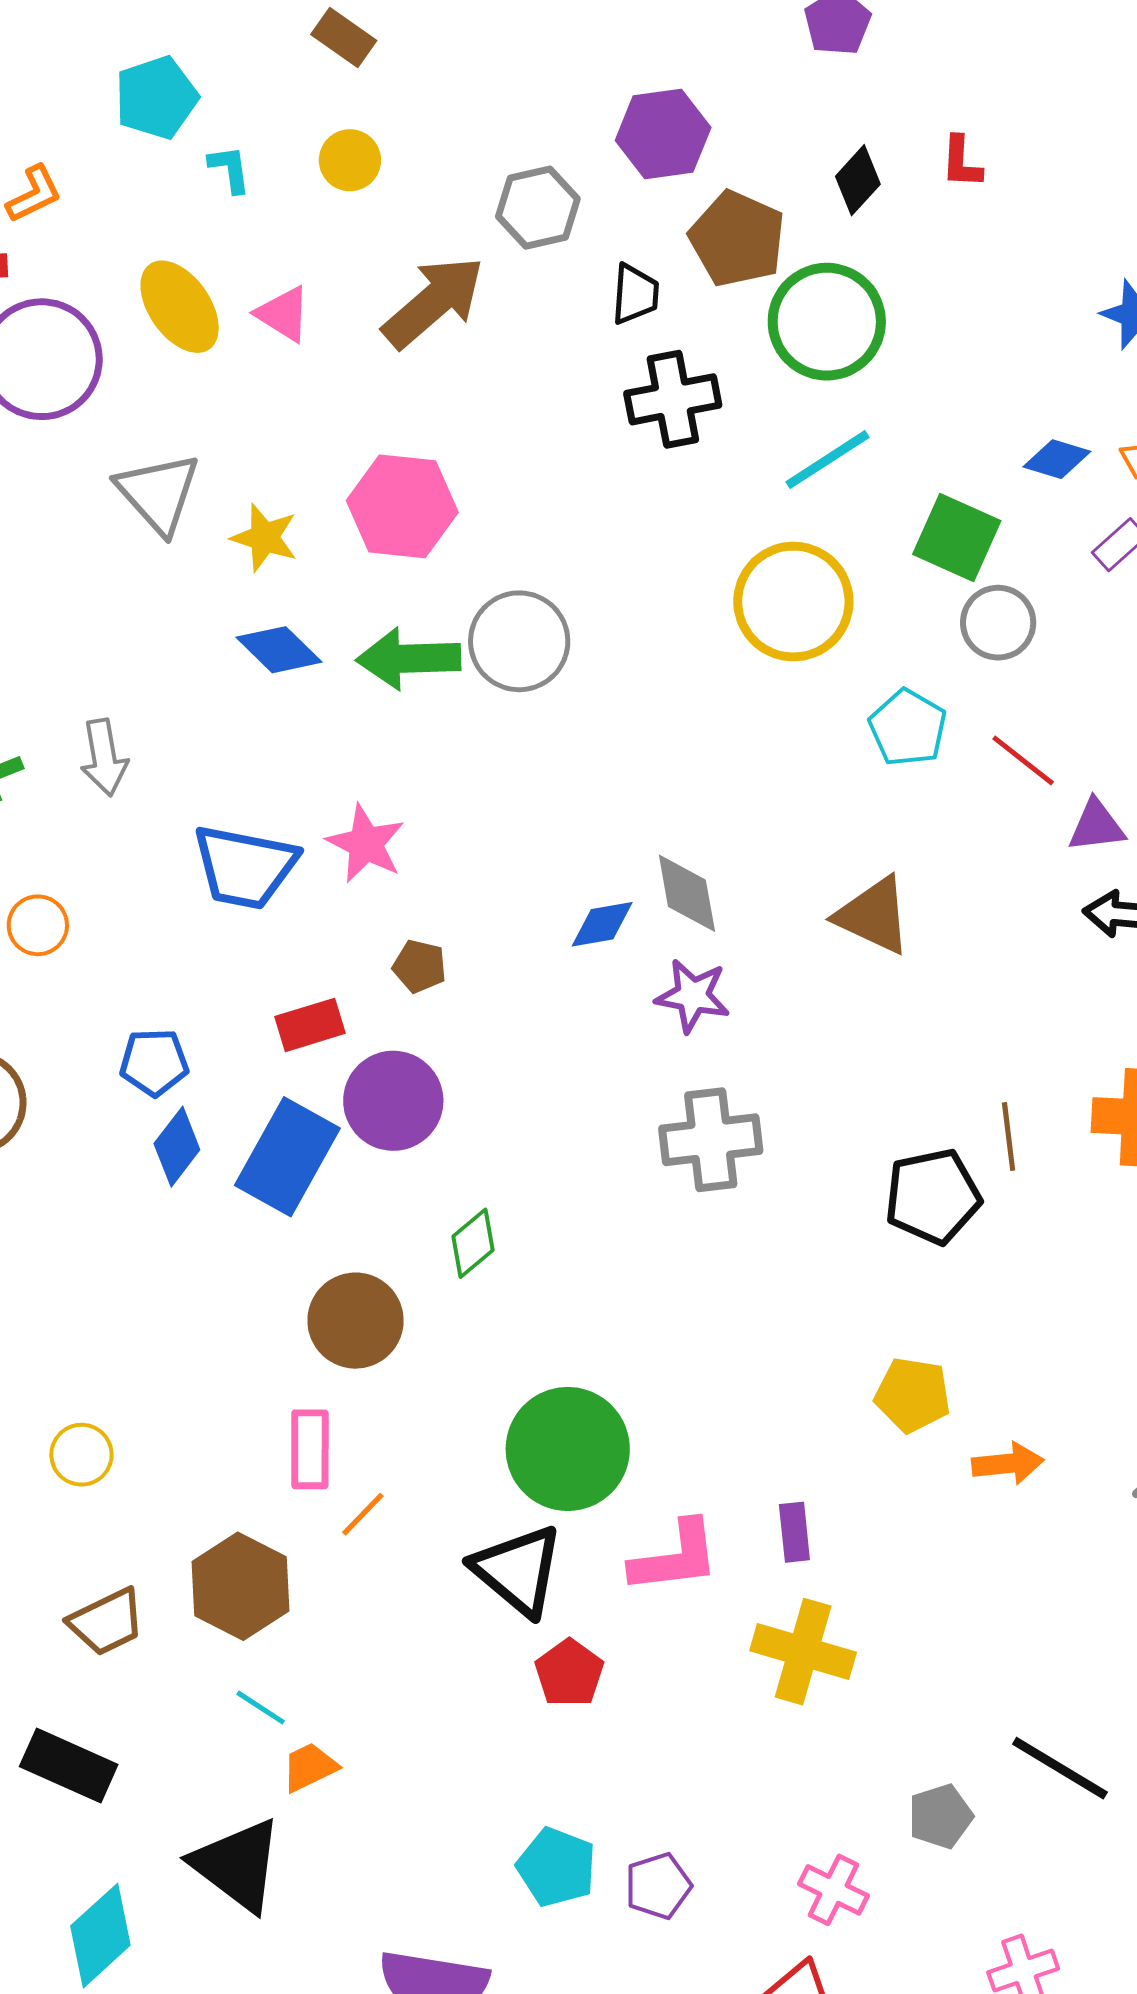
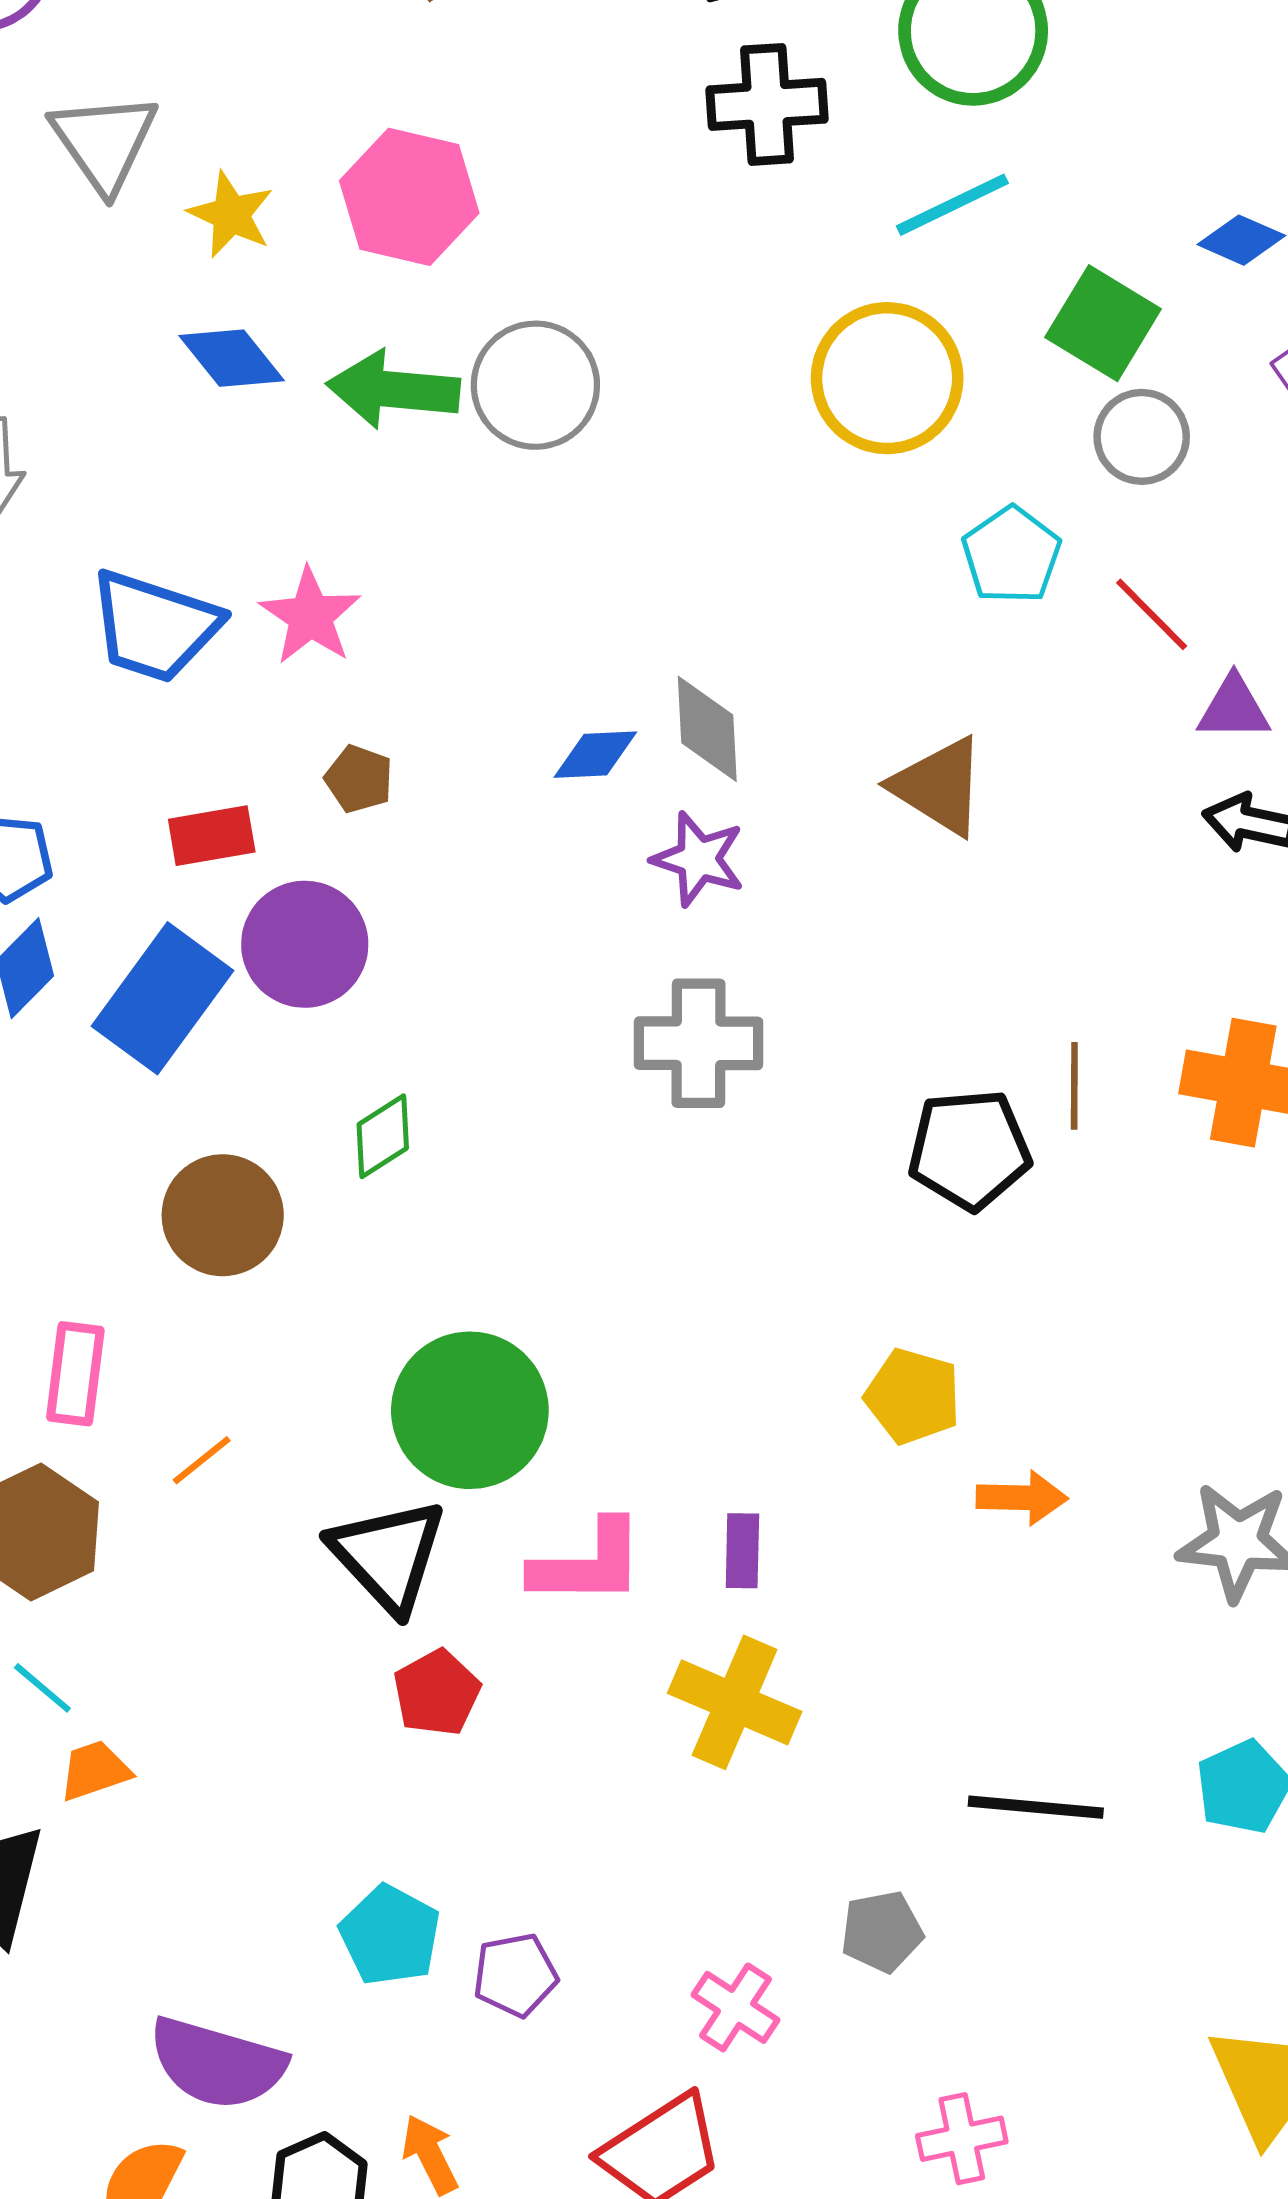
pink rectangle: (310, 1449) -> (75, 1374), moved
black line: (1060, 1768) -> (1036, 1807), moved, turned -33

